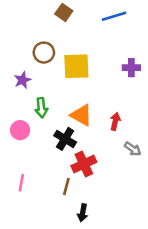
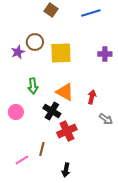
purple star: (23, 80) -> (18, 52), moved
pink circle: (20, 130) -> (16, 112), moved
pink line: (21, 183) -> (22, 160), moved, turned 48
brown line: (66, 186) -> (42, 149), moved

